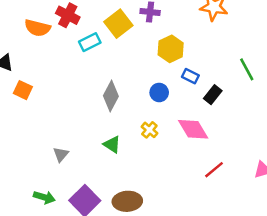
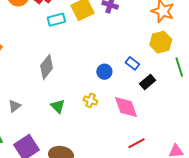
yellow hexagon: (171, 49) -> (161, 42), moved
gray diamond: (111, 96) -> (47, 67), moved
yellow cross: (149, 130) -> (90, 100), turned -32

